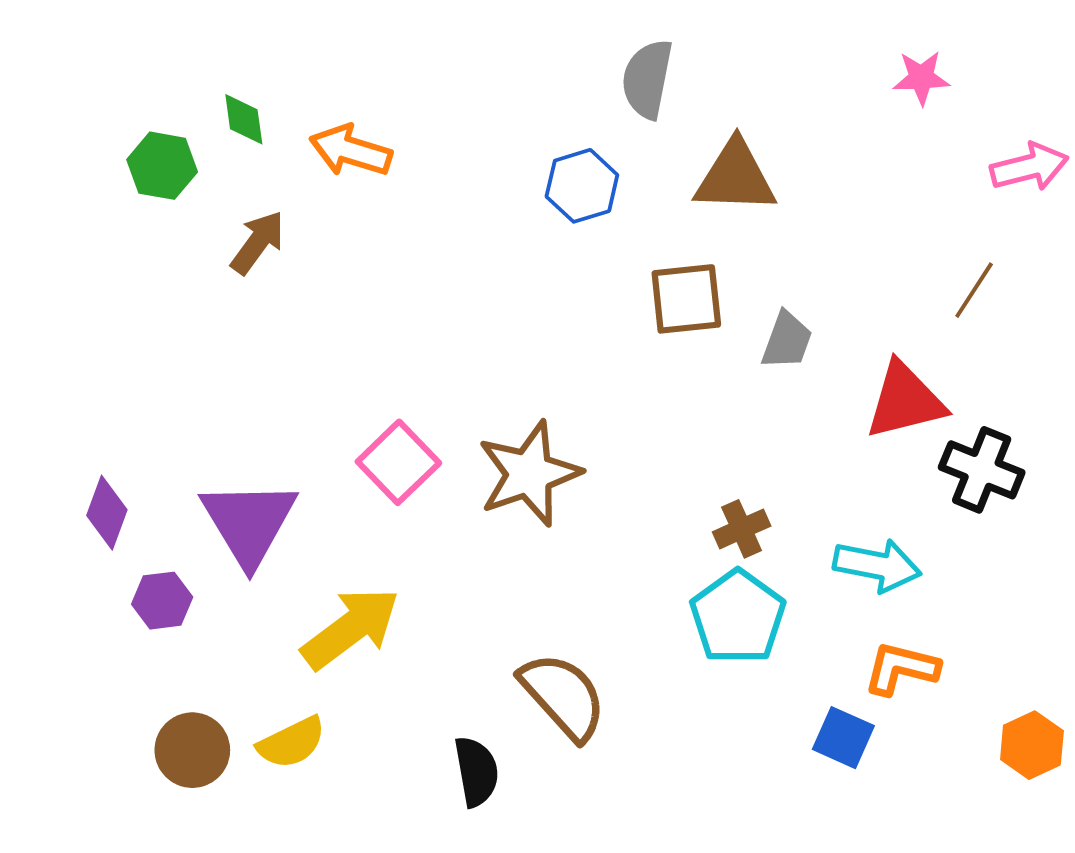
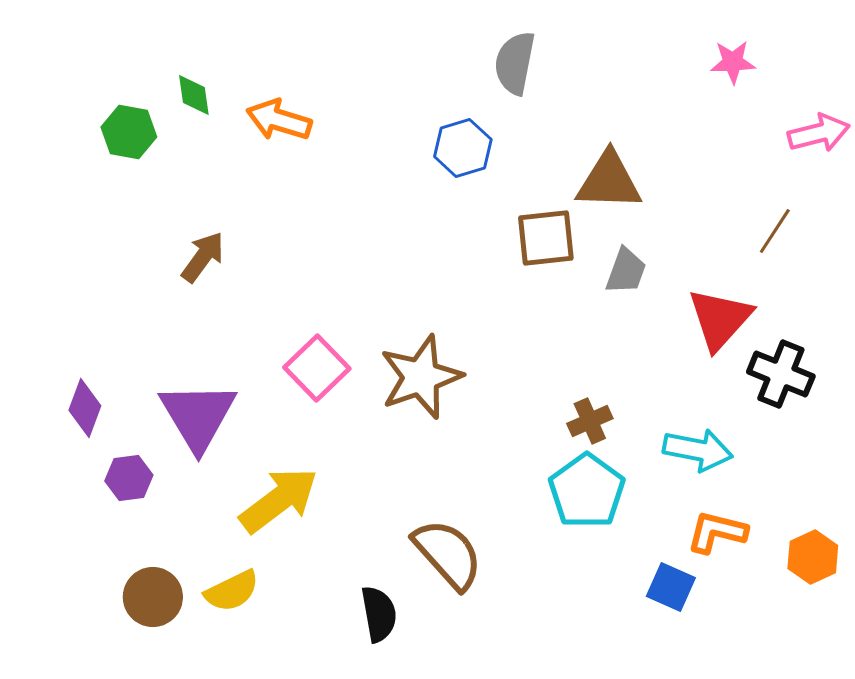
brown triangle: (735, 177) -> (609, 181), moved
brown arrow: (258, 242) -> (203, 257), moved
red triangle: (905, 401) -> (720, 319), turned -34
orange hexagon: (1032, 745) -> (813, 557), moved

